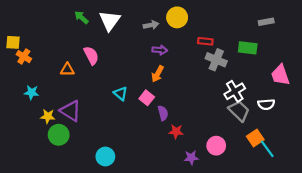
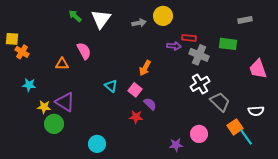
purple arrow: (160, 50) -> (174, 46), moved
white cross: (235, 91) -> (200, 84), moved
white semicircle: (266, 104) -> (256, 111), moved
purple semicircle: (163, 113) -> (150, 104), turned -32
red star: (176, 132) -> (136, 117), moved

